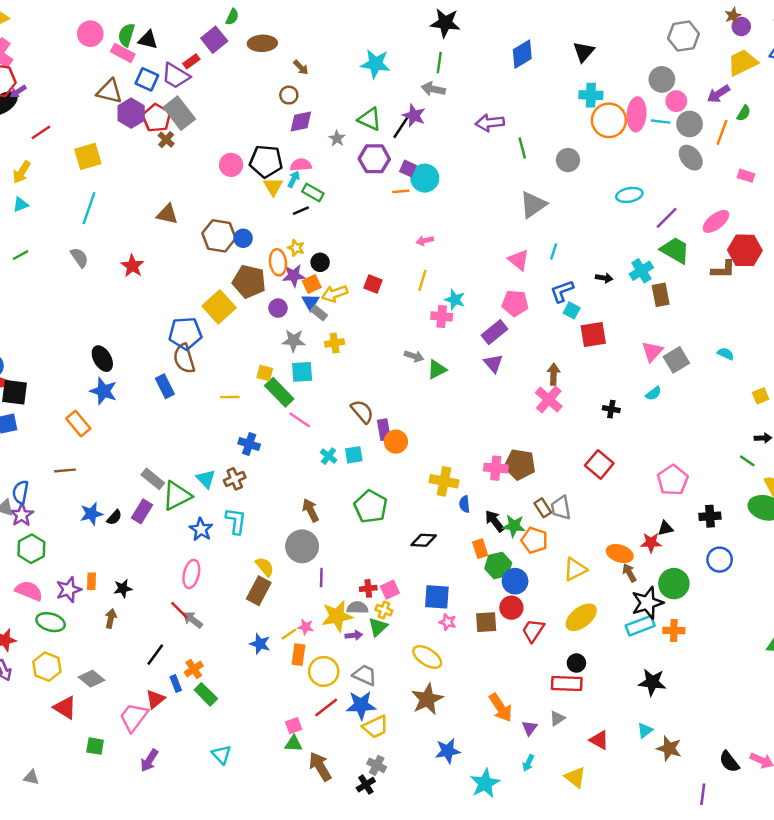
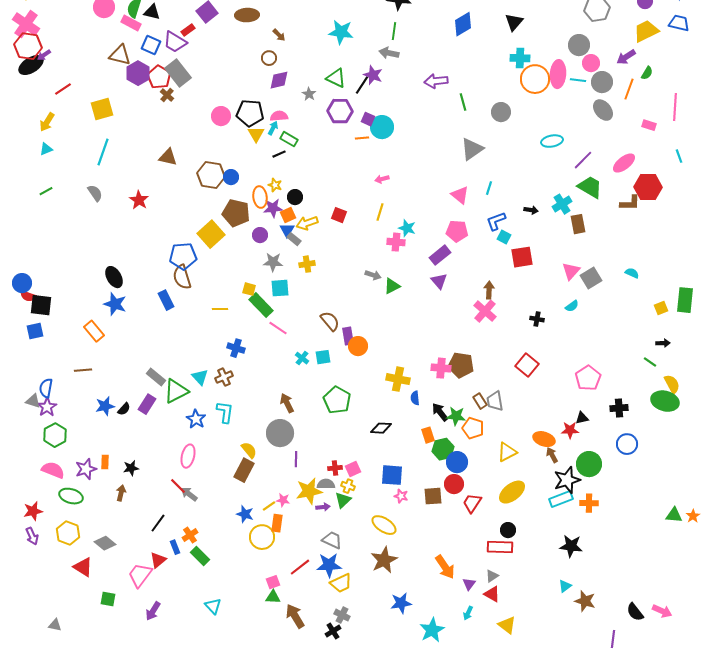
yellow circle: (324, 671) -> (262, 537), moved
red triangle: (599, 740) -> (492, 594), moved

